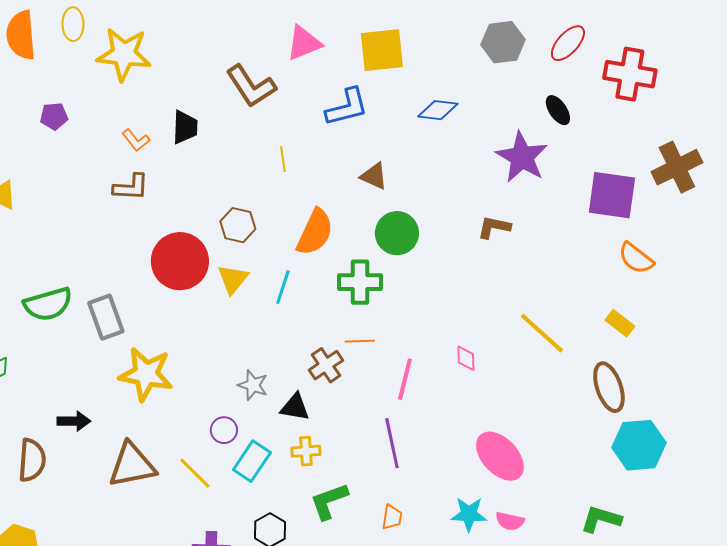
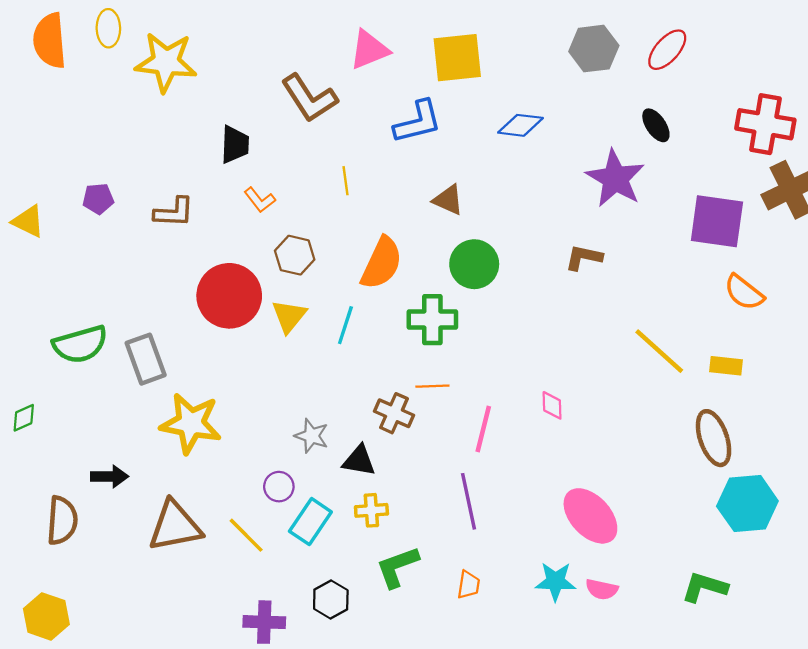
red cross: (630, 74) -> (765, 124), moved
purple pentagon: (54, 116) -> (98, 199), moved
orange L-shape: (136, 140) -> (260, 200), moved
yellow rectangle: (620, 323) -> (726, 366), turned -32
yellow line: (542, 333) -> (659, 351), moved
brown cross: (326, 365) -> (394, 413), turned -32

